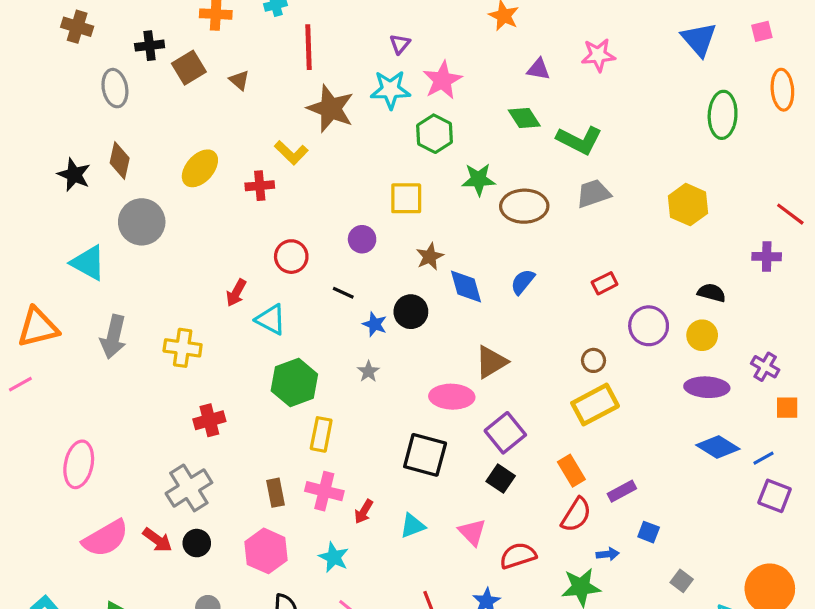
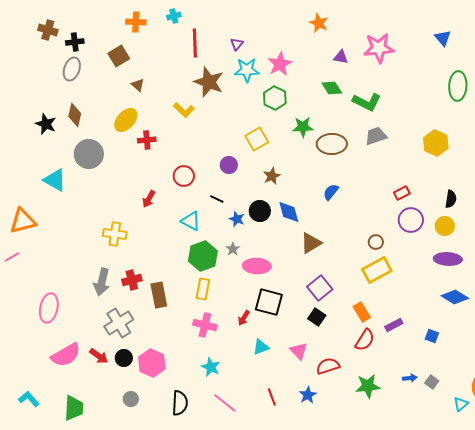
blue triangle: (699, 39) -> (443, 38), size x0.7
purple triangle: (400, 44) -> (237, 44), moved
black cross: (150, 46) -> (75, 42), moved
pink star: (598, 55) -> (379, 48), size x1.4
brown triangle: (239, 80) -> (138, 85), moved
gray ellipse: (115, 88) -> (72, 69), turned 30
red cross: (260, 186) -> (147, 140), moved
yellow square: (406, 198) -> (257, 139), turned -30
red rectangle: (605, 283) -> (402, 193), moved
blue diamond: (466, 286) -> (289, 212), moved
black semicircle: (712, 293) -> (451, 199), turned 84
cyan triangle: (271, 320) -> (191, 221), moved
gray arrow: (113, 337) -> (102, 282), moved
green hexagon: (294, 382) -> (203, 256), moved
pink ellipse: (452, 397) -> (257, 266), moved
brown rectangle: (275, 493) -> (159, 295), moved, size x1.4
red arrow: (364, 512) -> (244, 318), moved
blue square: (649, 532) -> (432, 336), moved
pink hexagon: (266, 551) -> (152, 363), moved
blue arrow: (608, 554) -> (410, 378), moved

